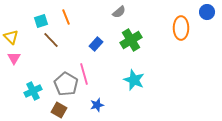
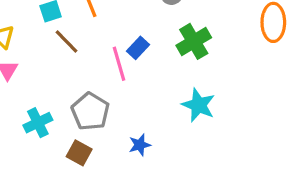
pink line: (84, 74) -> (119, 64), moved

